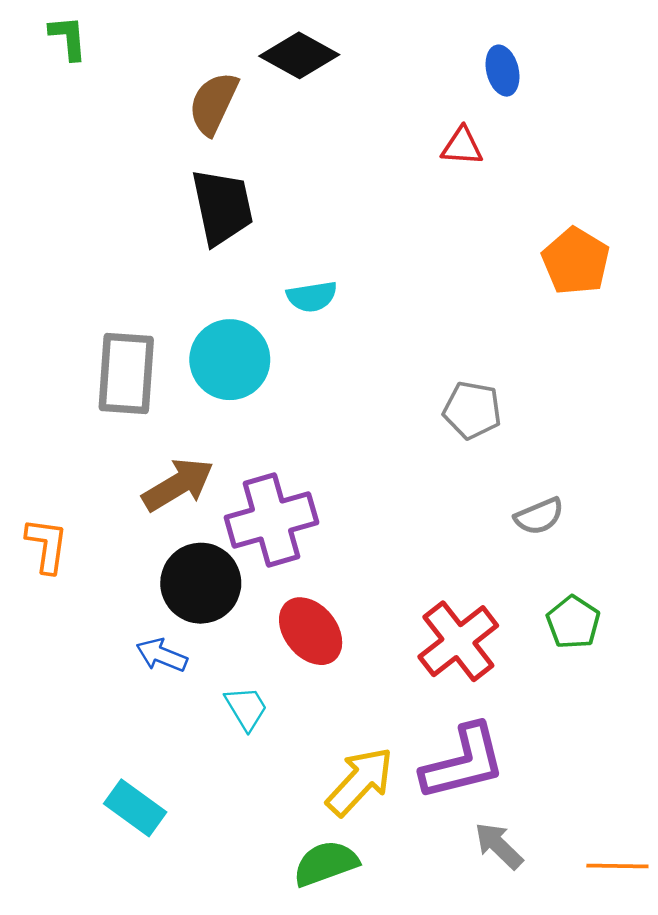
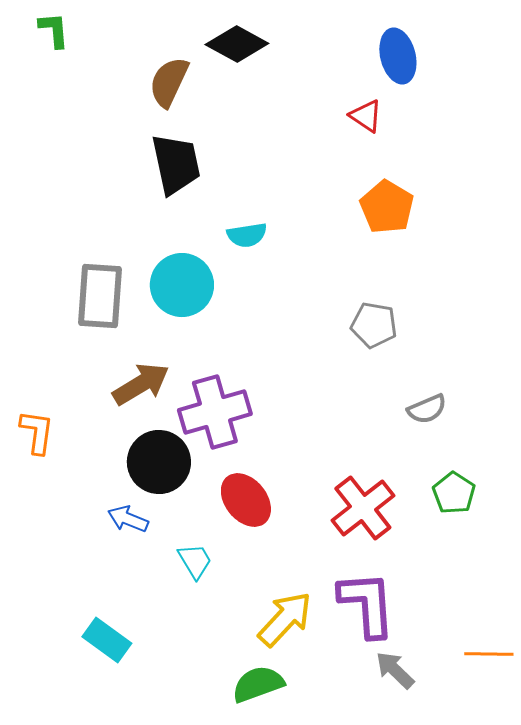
blue ellipse: (503, 71) -> (398, 56), size x1.4
red triangle: (462, 146) -> (366, 116), turned 30
orange pentagon: (576, 261) -> (387, 207), moved
purple L-shape: (463, 762) -> (367, 604), turned -80
orange line: (617, 866) -> (489, 654), moved

